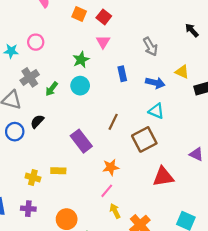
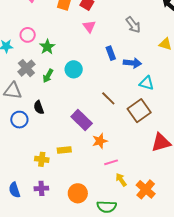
green star: (81, 60) -> (47, 47), moved
blue arrow: (155, 83) -> (132, 63), moved
black semicircle: (37, 121) -> (39, 107), turned -56
brown line: (113, 122) -> (108, 98), turned -63
orange star: (111, 167) -> (100, 141), moved
pink line: (107, 191) -> (111, 162), turned 40

